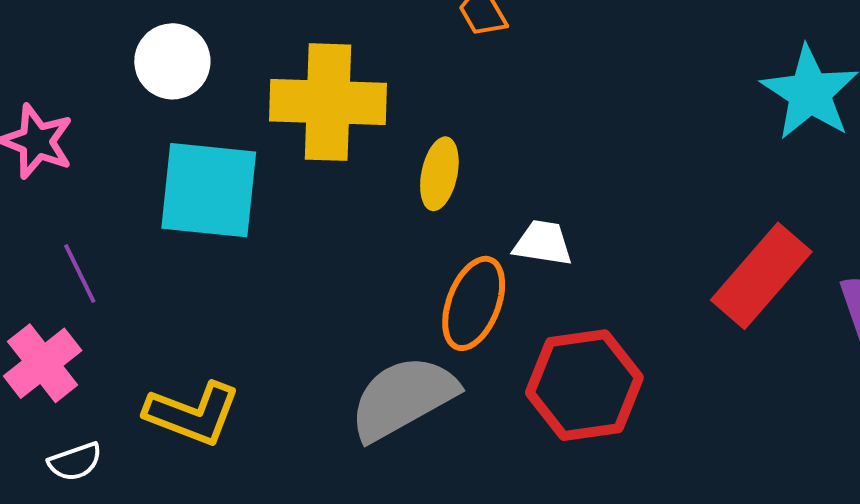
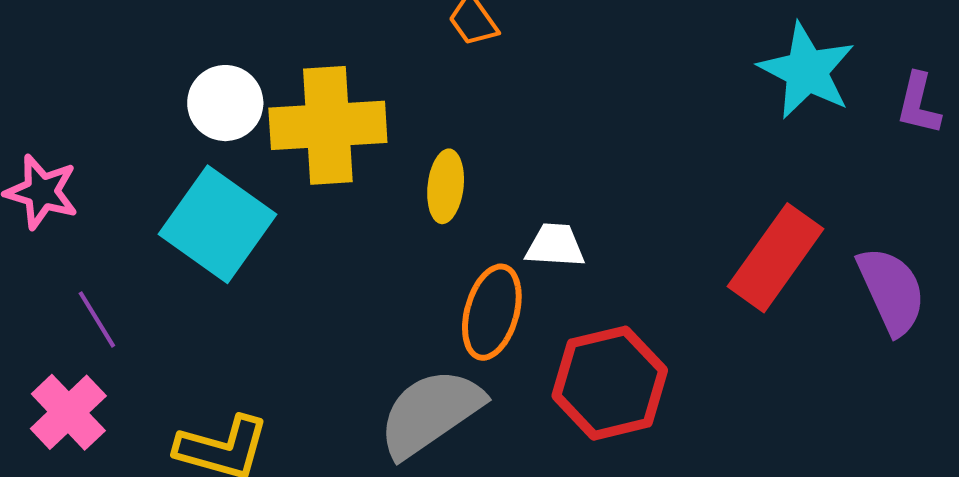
white circle: (172, 61) -> (225, 103), moved
cyan square: (209, 190) -> (217, 224), turned 35

